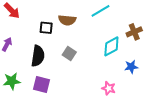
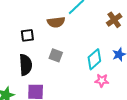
brown semicircle: (67, 20) -> (56, 22), moved
cyan diamond: (111, 46) -> (94, 59), moved

